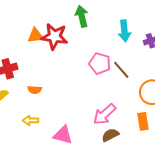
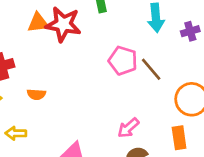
pink arrow: (104, 114) -> (128, 128), size x0.7
yellow arrow: (30, 120) -> (16, 133), moved

